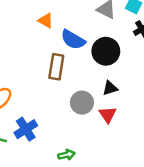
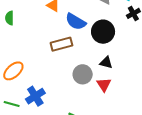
brown rectangle: (56, 67) -> (61, 44), turned 65
black triangle: (110, 88) -> (106, 62), turned 32

